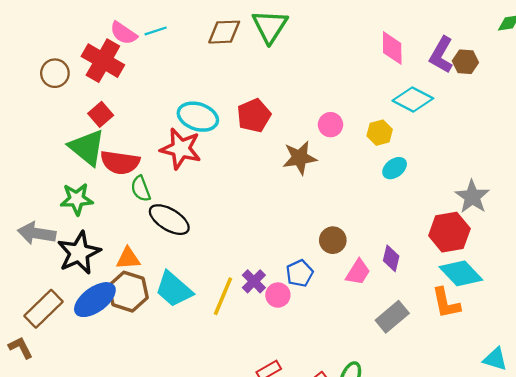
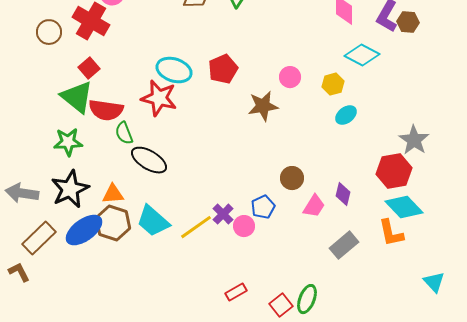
gray arrow: (37, 233) -> (22, 193), moved
yellow line: (223, 296) -> (196, 227), turned 32
cyan triangle: (495, 359) -> (434, 282), turned 30

